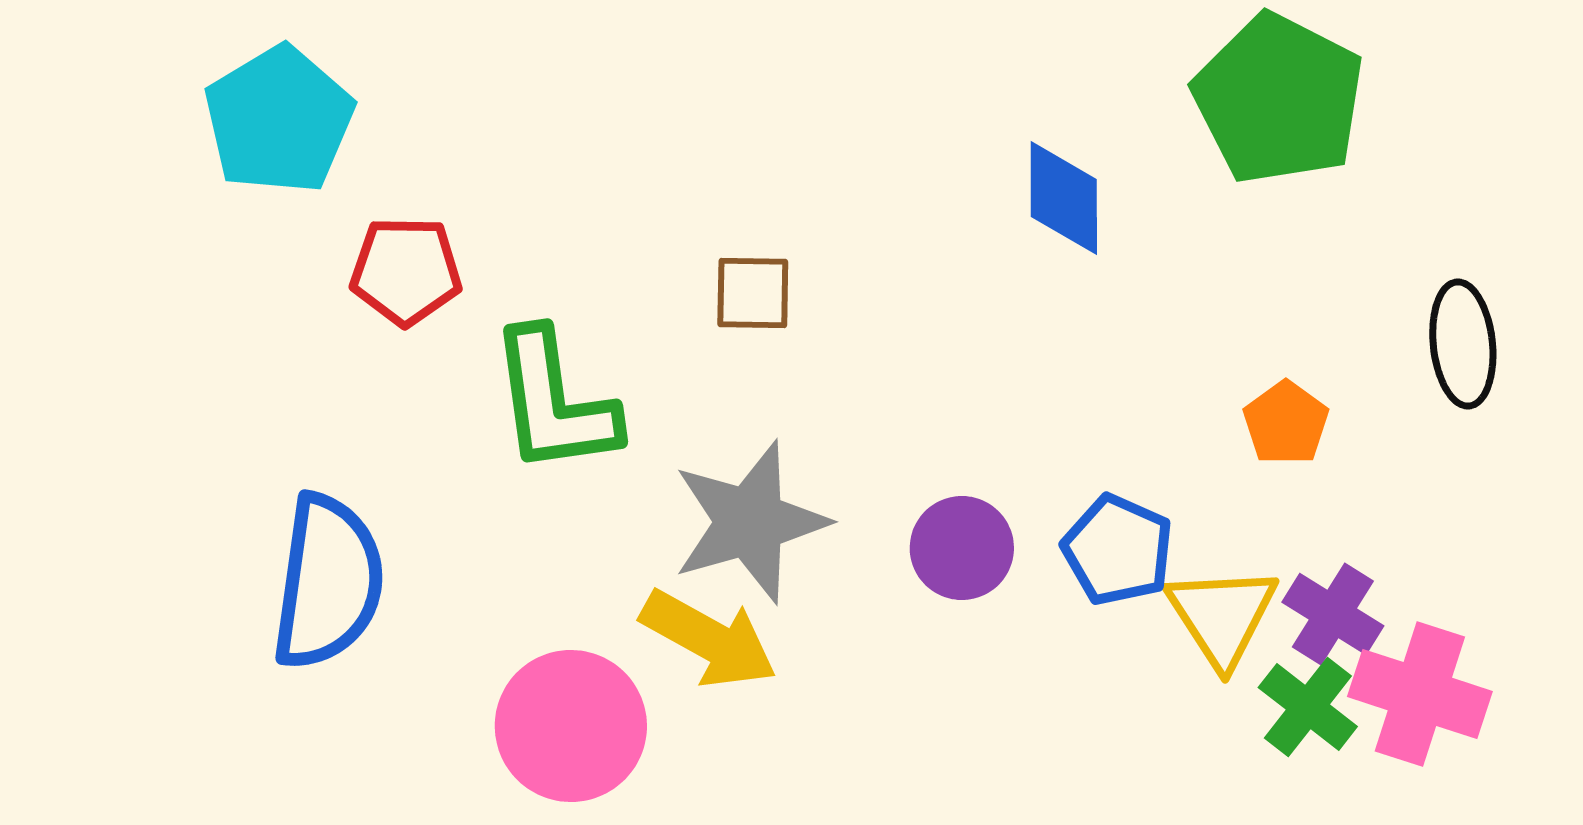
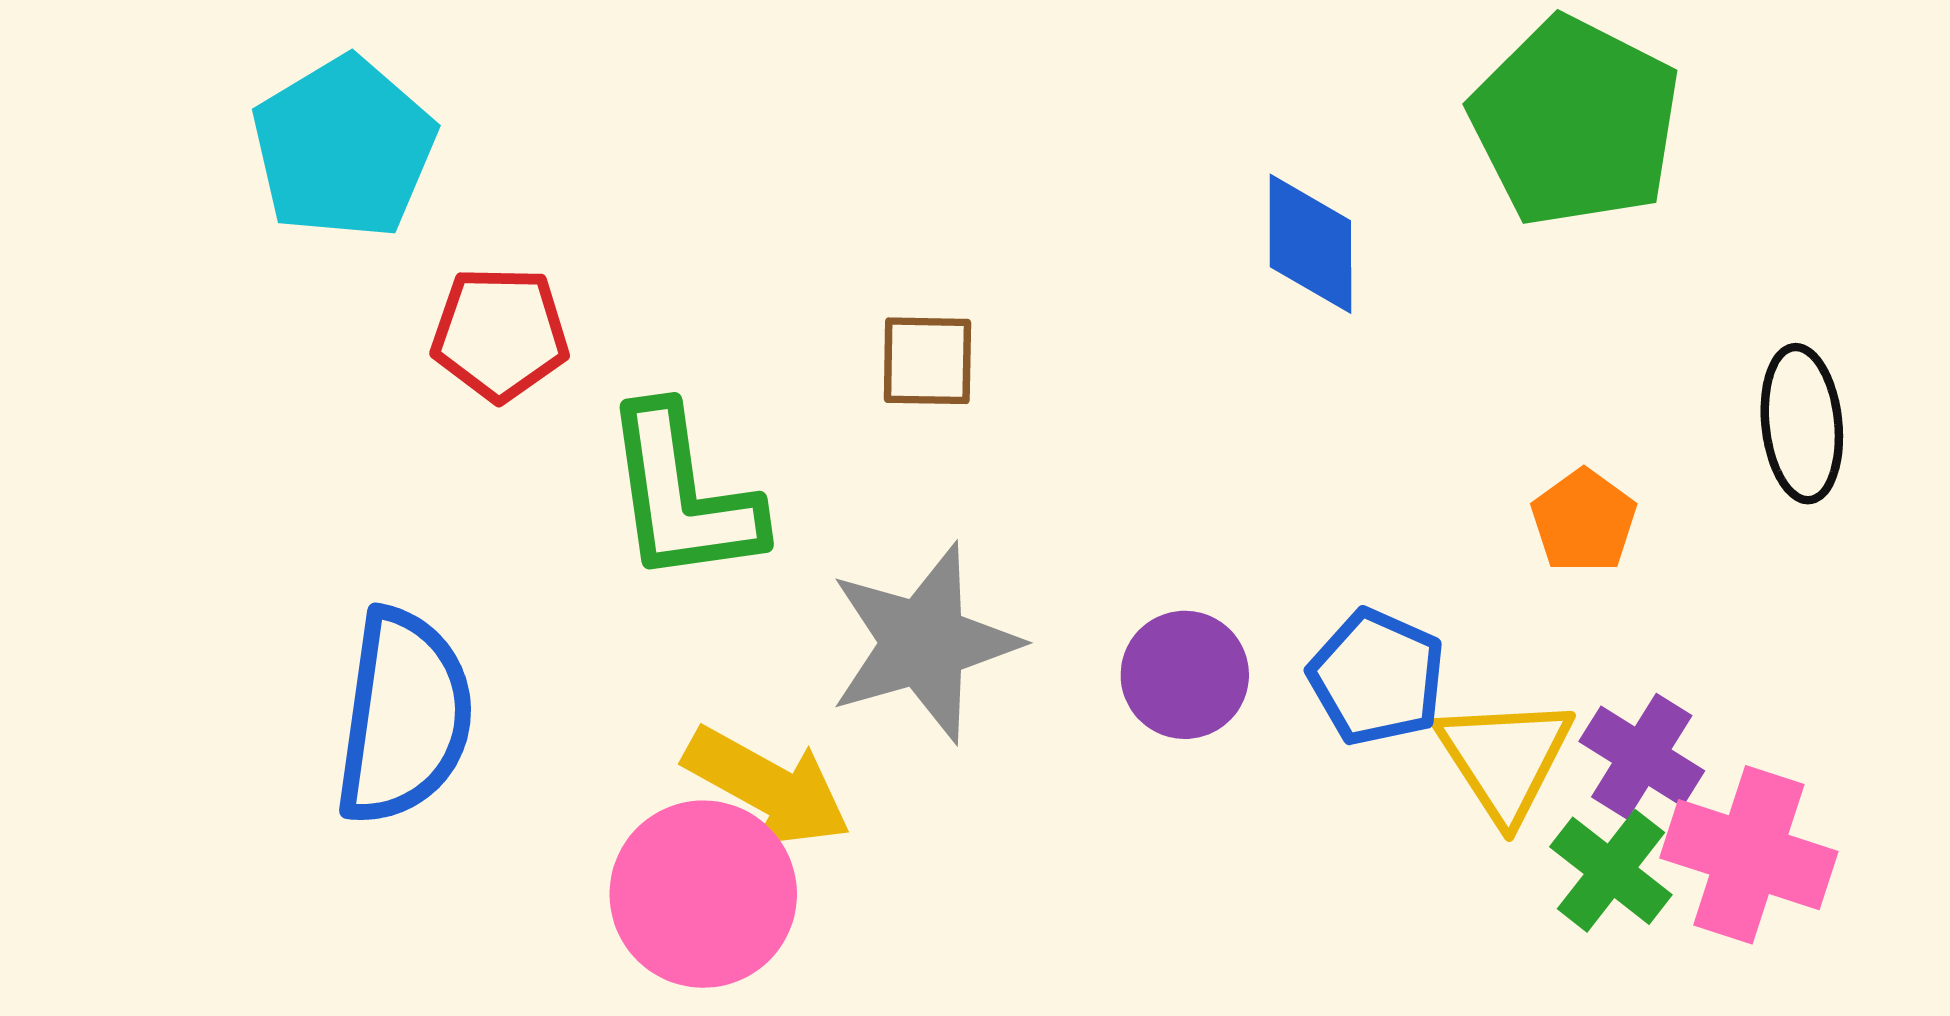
yellow arrow: (709, 639) -> (767, 787), moved

